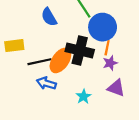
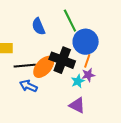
purple triangle: (116, 88) -> (77, 105), moved
cyan star: (84, 97) -> (78, 81), moved

